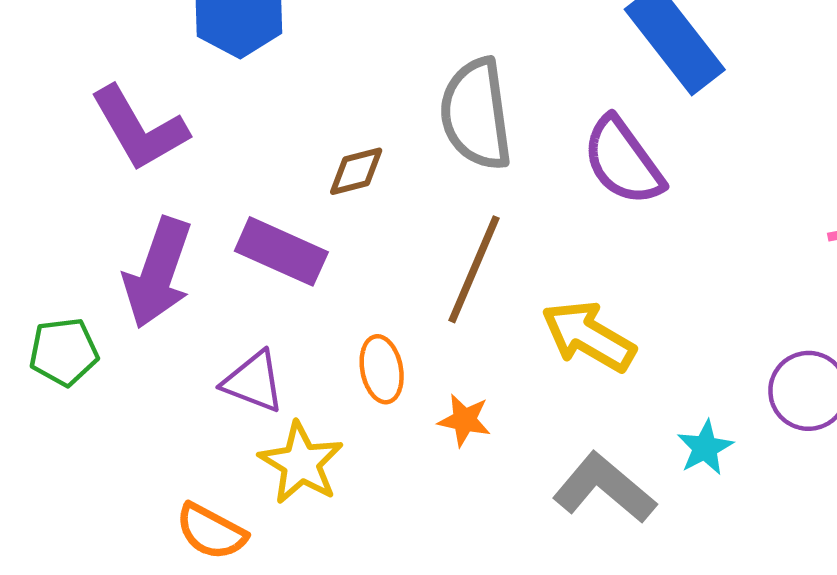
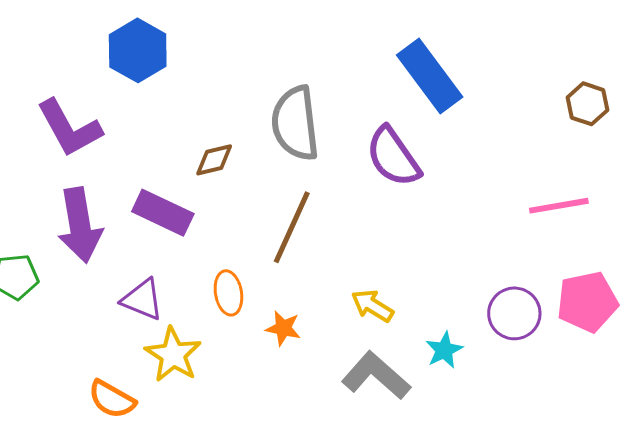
purple arrow: (158, 273) -> (80, 225), turned -30
yellow arrow: (588, 336) -> (372, 306), moved, size x0.7

